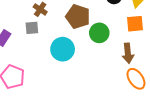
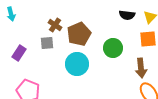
brown pentagon: (78, 17) -> (79, 34), moved, turned 30

